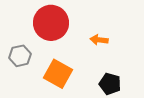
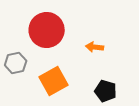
orange square: (58, 74) -> (54, 81), turned 32

